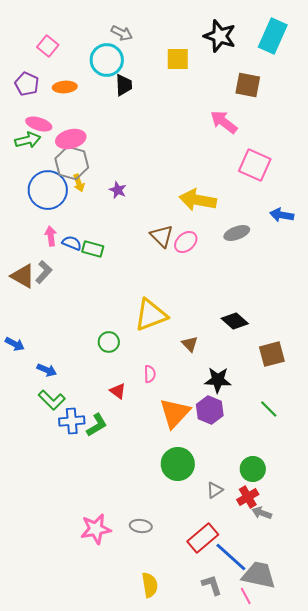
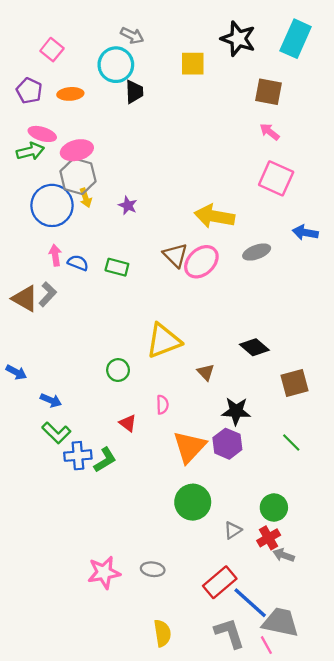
pink arrow: (224, 122) -> (270, 132), moved, size x0.7
pink ellipse: (186, 242) -> (201, 262), size x1.4
green rectangle: (93, 249) -> (117, 267), moved
gray L-shape: (212, 585) -> (230, 633), size x1.4

